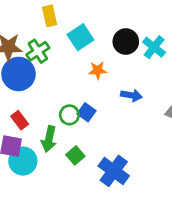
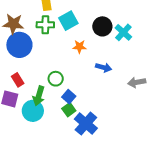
green cross: (38, 51) -> (45, 25), moved, turned 30
blue square: (86, 112) -> (69, 97), moved
green square: (75, 155) -> (69, 110), moved
cyan circle: (23, 161) -> (33, 111), moved

